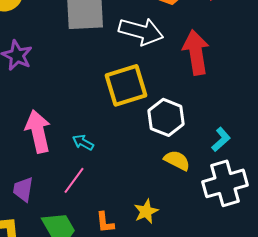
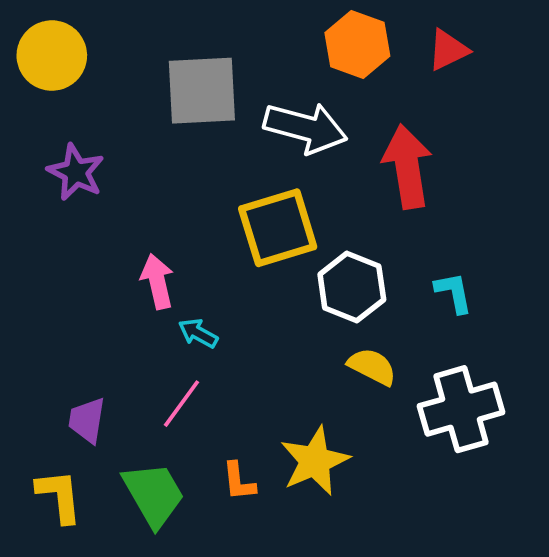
pink arrow: (38, 131) -> (157, 281), moved, size x0.7
cyan L-shape: (221, 139) -> (454, 293), moved, turned -60
yellow star: (146, 211) -> (315, 461), size x1.5

